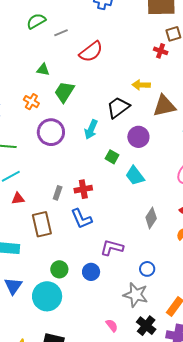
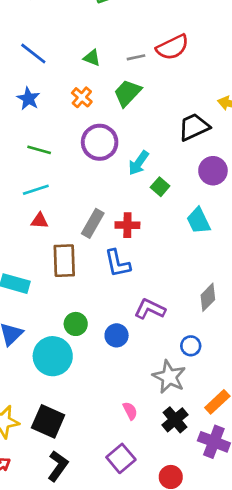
gray line: (61, 33) -> (136, 57), moved
green triangle: (43, 70) -> (92, 58), moved
cyan arrow: (91, 129) -> (139, 163), moved
green square: (112, 157) -> (160, 187), moved
gray rectangle: (58, 193) -> (93, 223), size x1.5
gray diamond: (151, 218) -> (208, 297), moved

